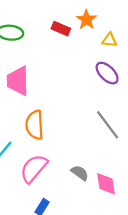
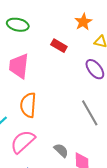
red rectangle: (61, 29) -> (59, 46), moved

